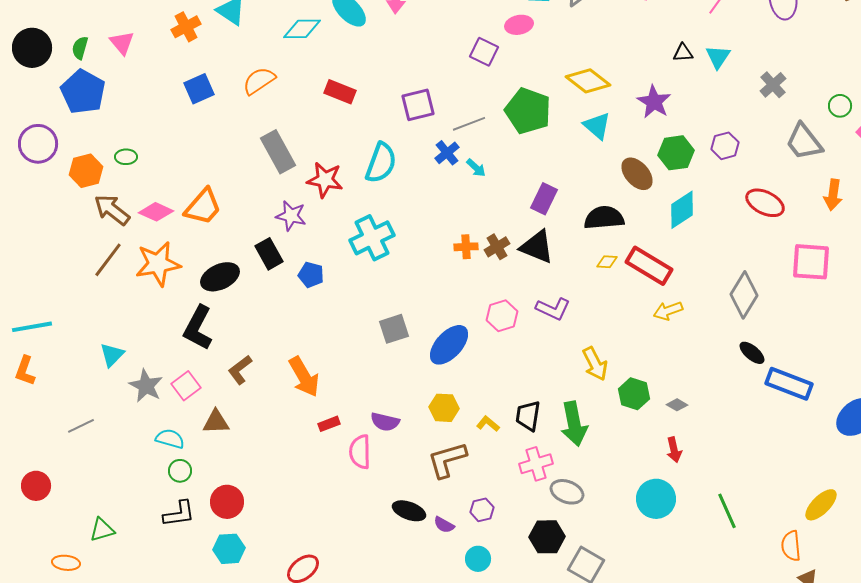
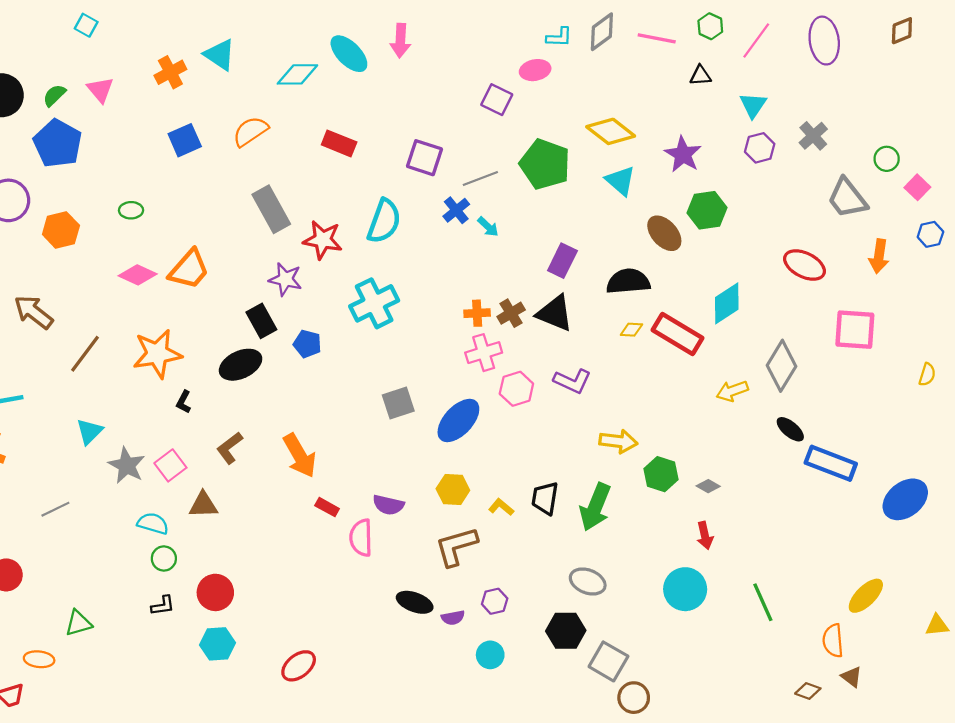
green semicircle: (80, 48) -> (54, 95), turned 30
black triangle: (683, 53) -> (700, 76), moved
purple square: (418, 105) -> (424, 158), turned 32
purple hexagon: (725, 146) -> (760, 148), moved
green ellipse: (126, 157) -> (131, 210), moved
brown arrow: (112, 210) -> (34, 312), moved
cyan diamond: (682, 210) -> (727, 303), moved
brown line: (108, 260) -> (85, 354), moved
orange star: (158, 264) -> (157, 354), moved
black ellipse: (220, 277) -> (241, 365), moved
yellow arrow: (668, 311) -> (732, 391), moved
black L-shape: (198, 328) -> (184, 402), size x0.5
yellow arrow: (595, 364) -> (618, 441), turned -56
red rectangle: (329, 424) -> (327, 507), turned 50
green arrow: (574, 424) -> (595, 507), turned 33
pink cross: (536, 464) -> (484, 353), moved
black L-shape: (179, 514) -> (163, 606), size x0.7
purple semicircle: (444, 525) -> (453, 618), turned -40

